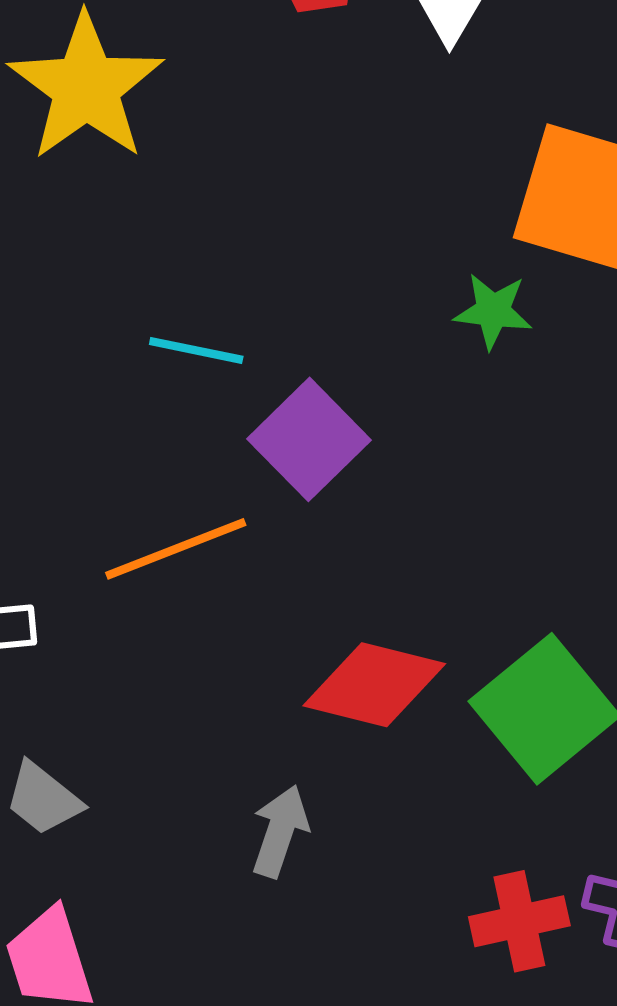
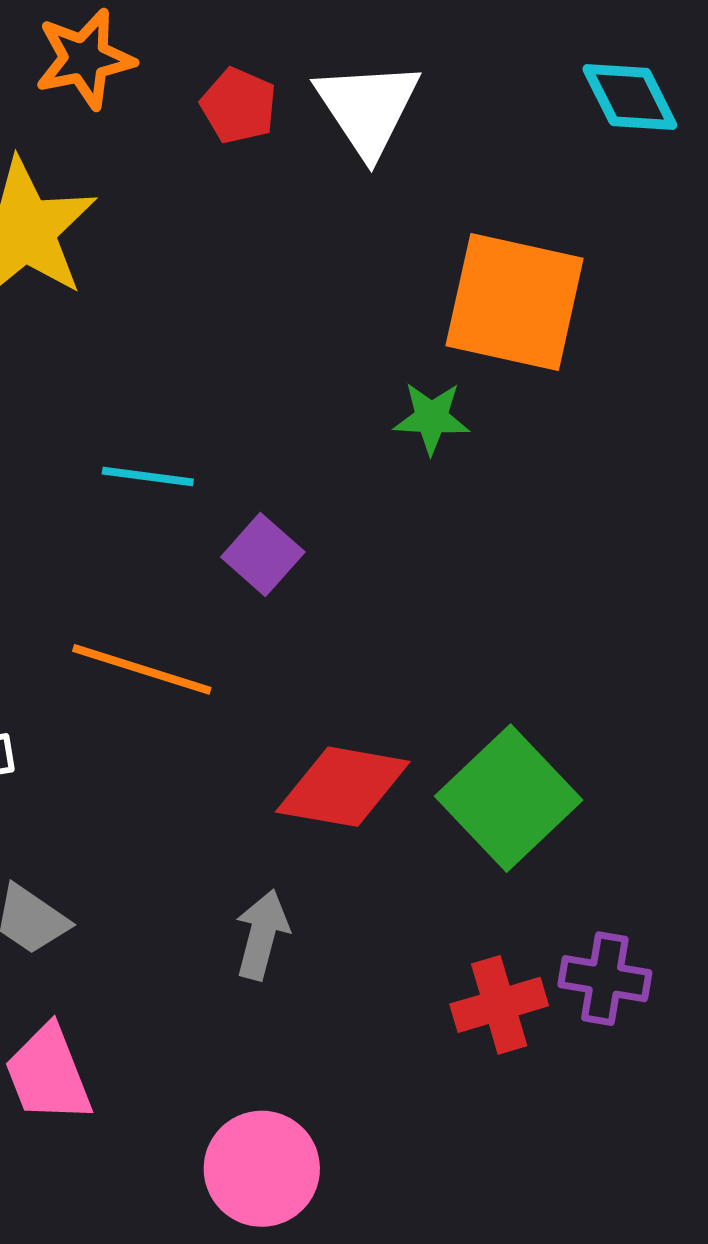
purple square: (309, 439) -> (263, 555), size x0.7
orange line: (176, 549) -> (142, 669), turned 43

